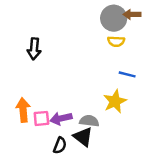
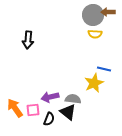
blue line: (127, 74) -> (104, 69), moved
orange arrow: (23, 110) -> (15, 108), moved, turned -30
pink square: (41, 118) -> (33, 110), moved

